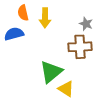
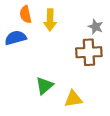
green triangle: (51, 72) -> (44, 86), moved, size x0.7
yellow triangle: (66, 89) -> (73, 99), turned -42

